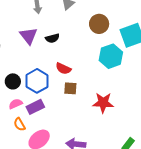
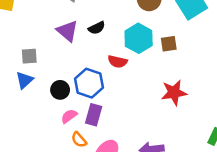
cyan hexagon: (111, 56) -> (139, 38), moved
brown square: (70, 88) -> (169, 44), moved
purple rectangle: (35, 107) -> (94, 115), turned -36

